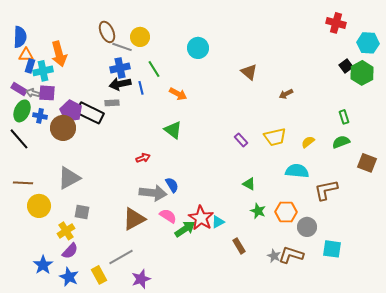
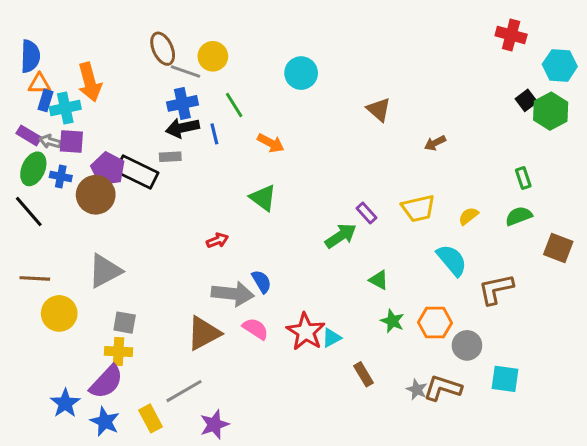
cyan semicircle: (297, 171) -> (452, 260), turned 45
green arrow: (185, 229) -> (341, 236), moved
yellow cross: (66, 231) -> (119, 351), moved, turned 36
purple semicircle: (70, 251) -> (106, 382), size x1.4

